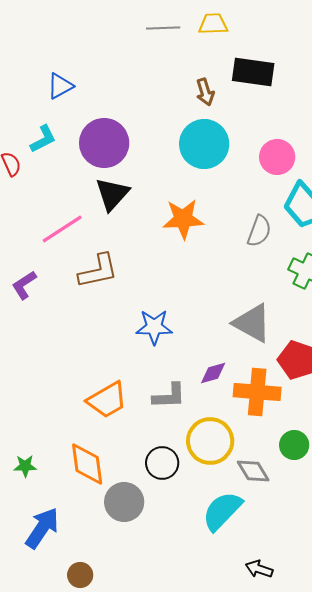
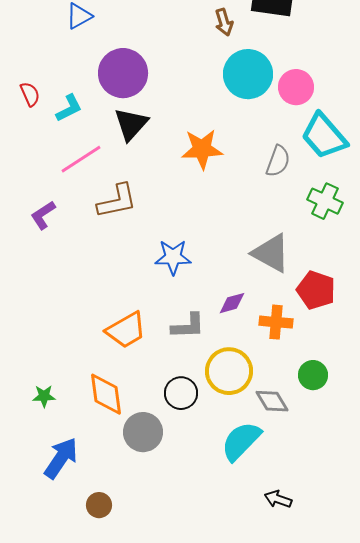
cyan L-shape: (43, 139) -> (69, 108), moved
cyan circle: (204, 144) -> (248, 74), moved
orange cross: (257, 392) -> (276, 322), size x0.7

